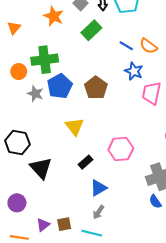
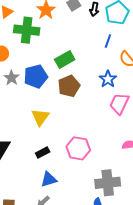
green rectangle: (91, 30) -> (65, 59), moved
blue line: (126, 46) -> (108, 41), moved, turned 64
green cross: (45, 60) -> (27, 30), moved

